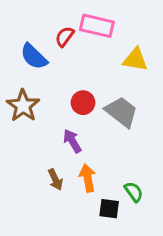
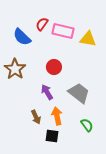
pink rectangle: (97, 26) -> (63, 31), moved
gray trapezoid: (121, 112) -> (79, 93), moved
black square: (109, 209) -> (52, 136), moved

